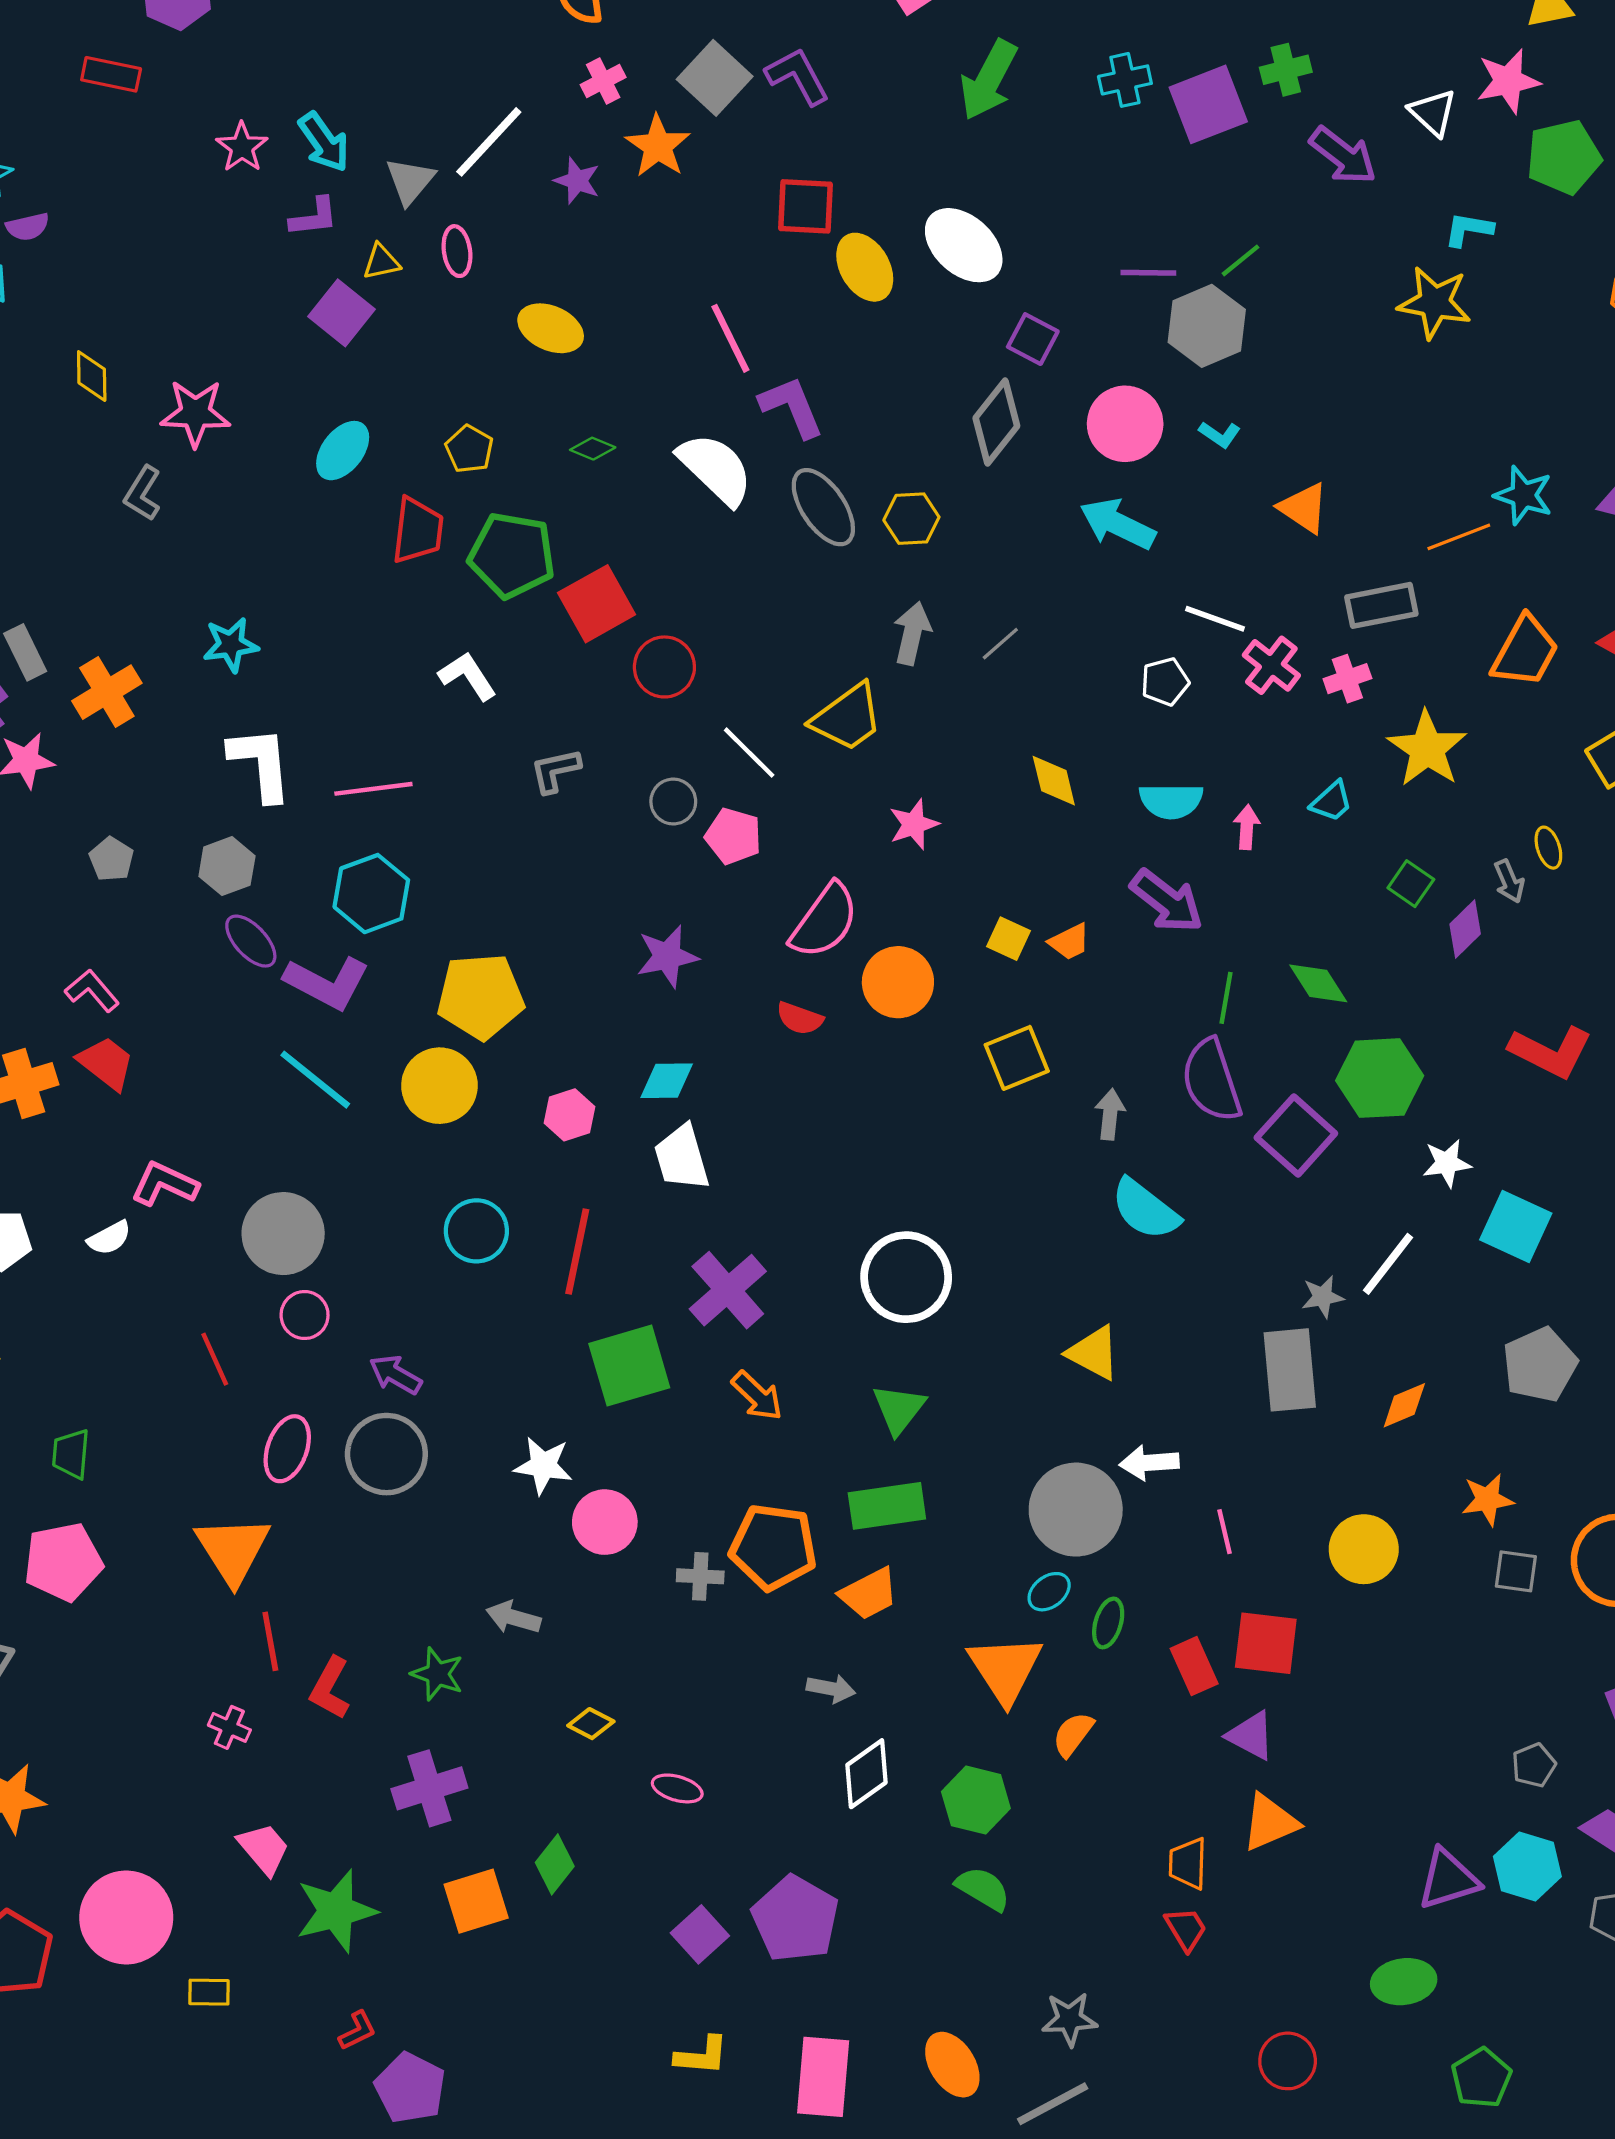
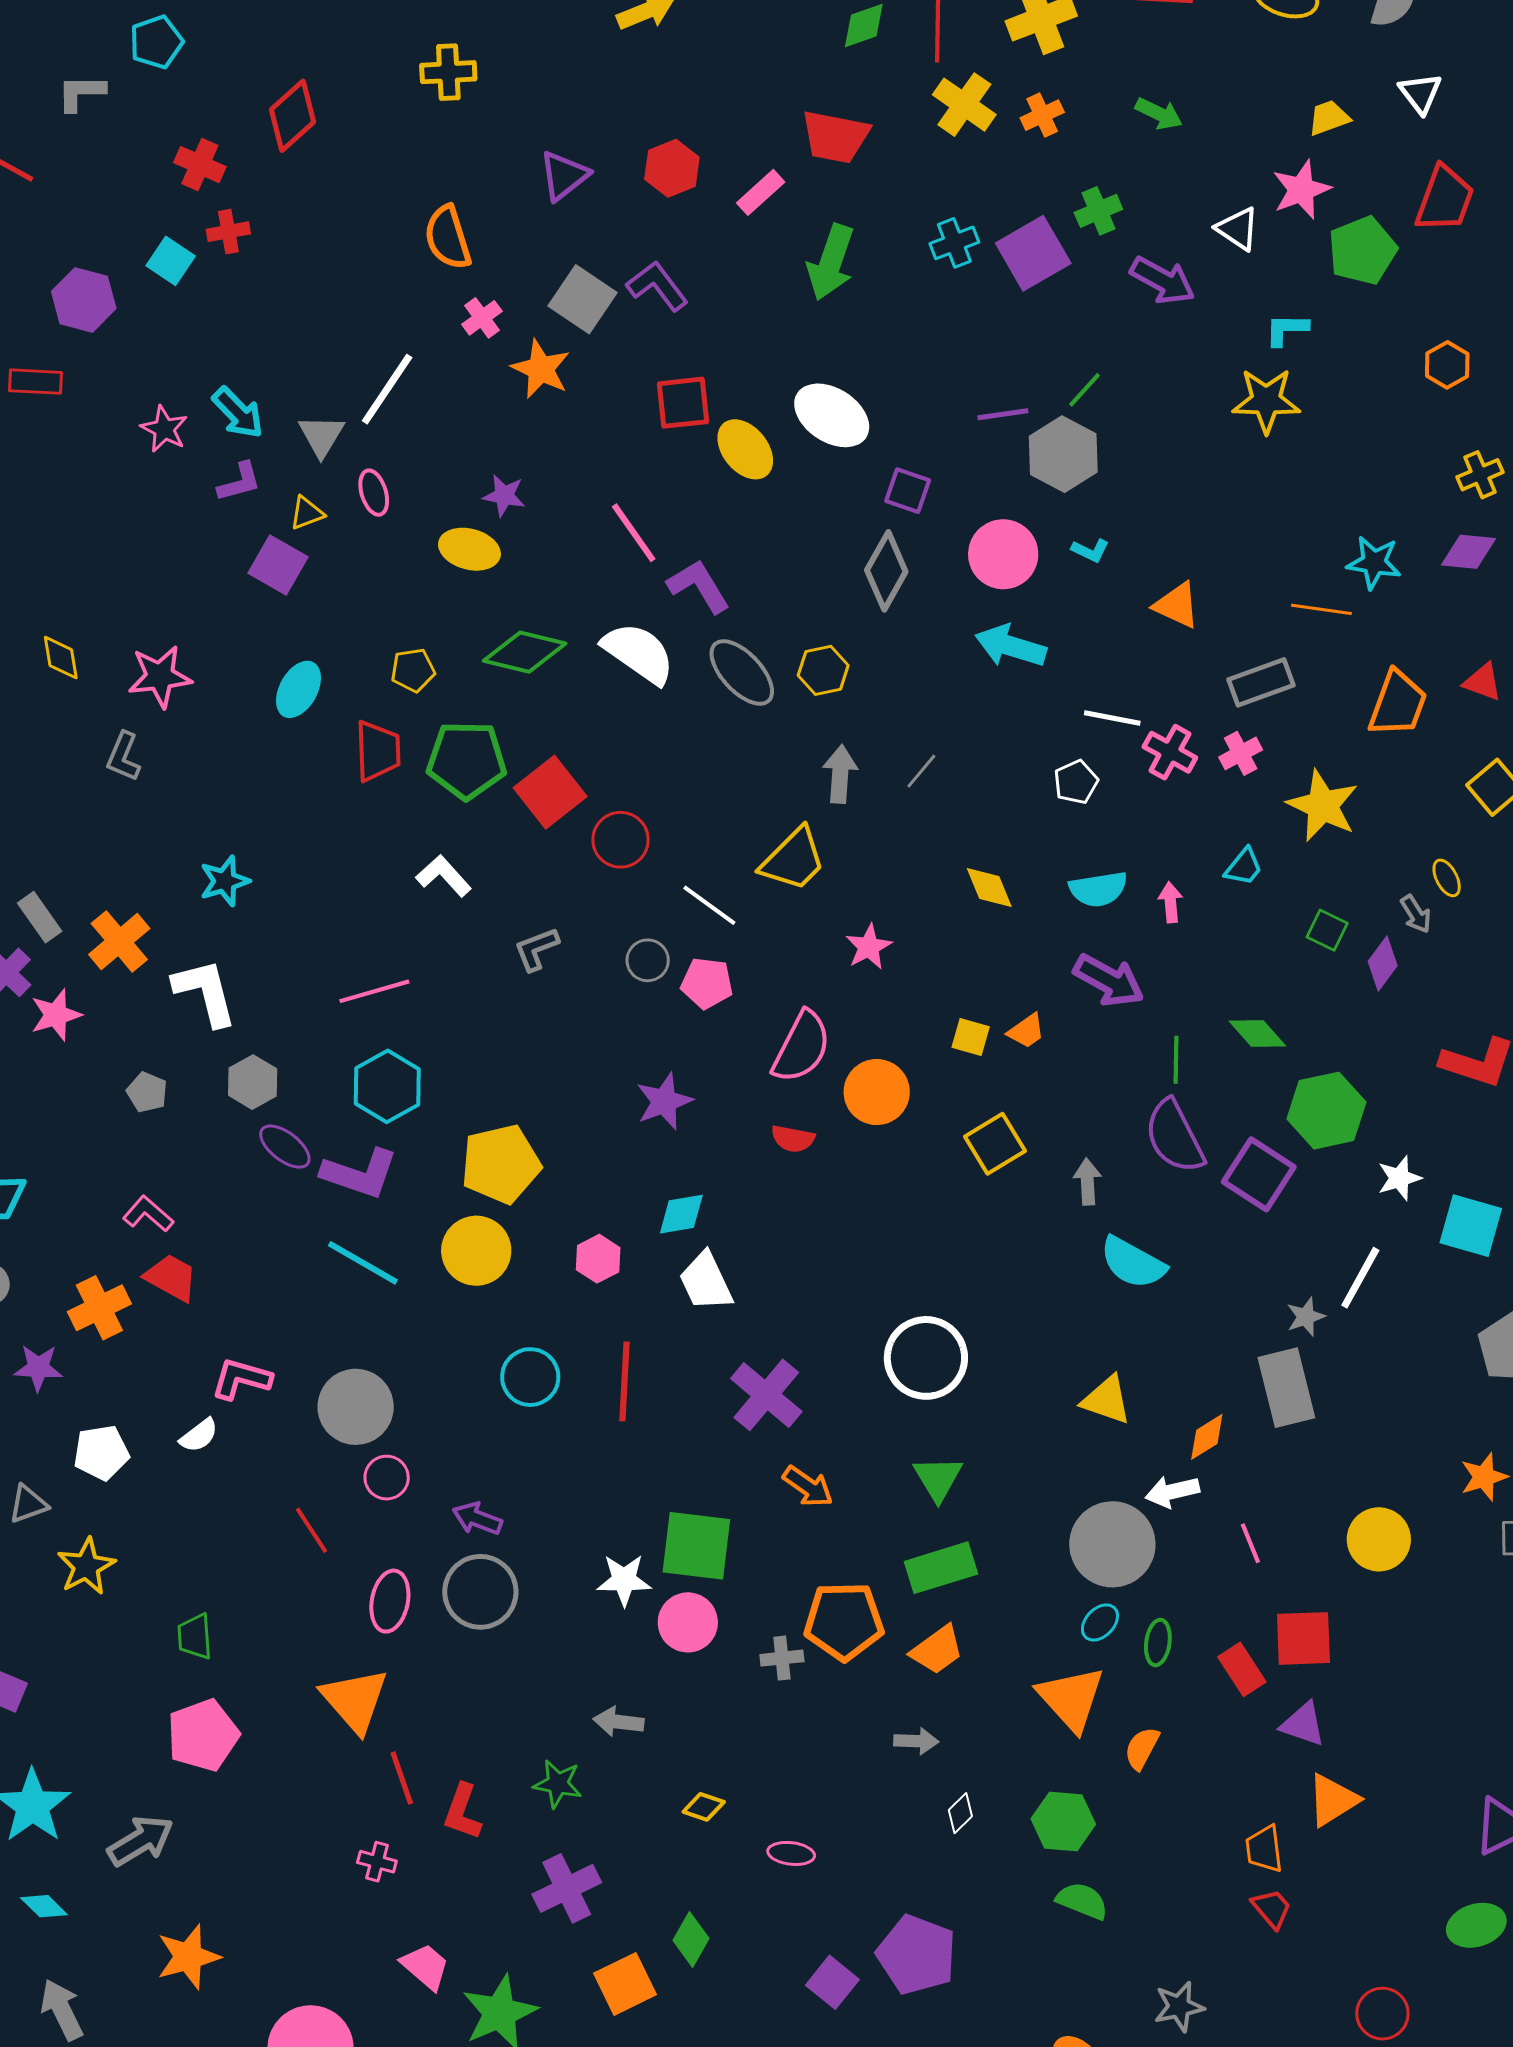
purple star: (577, 181) -> (504, 495), moved
yellow pentagon: (469, 449) -> (413, 670), turned -30
green diamond: (593, 449) -> (525, 652), size x2.0
orange line: (1459, 537) -> (1321, 609), turned 38
white L-shape: (261, 763) -> (205, 992), moved
green square: (629, 1366) -> (696, 1546), moved, turned 32
orange diamond: (1404, 1405) -> (1207, 1437), moved
white diamond: (867, 1774) -> (960, 1813), size x0.6

